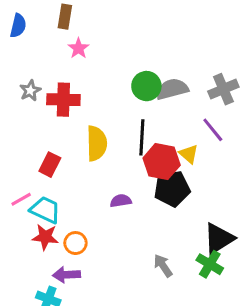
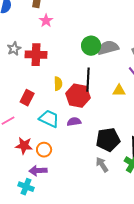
yellow semicircle: (97, 143) -> (58, 84), size x0.6
yellow triangle: (189, 154) -> (119, 91), turned -40
red hexagon: (162, 162) -> (78, 96), moved
black pentagon: (172, 189) -> (108, 140), moved
cyan trapezoid: (45, 210) -> (49, 119), moved

